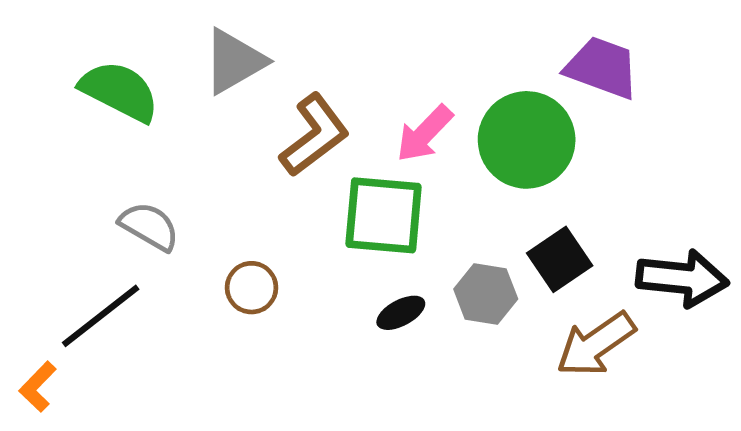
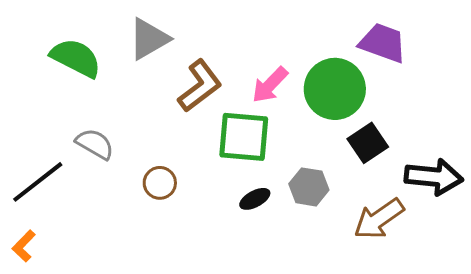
black square: (560, 259) -> (368, 143), moved
black line: (101, 316) -> (38, 182), moved

